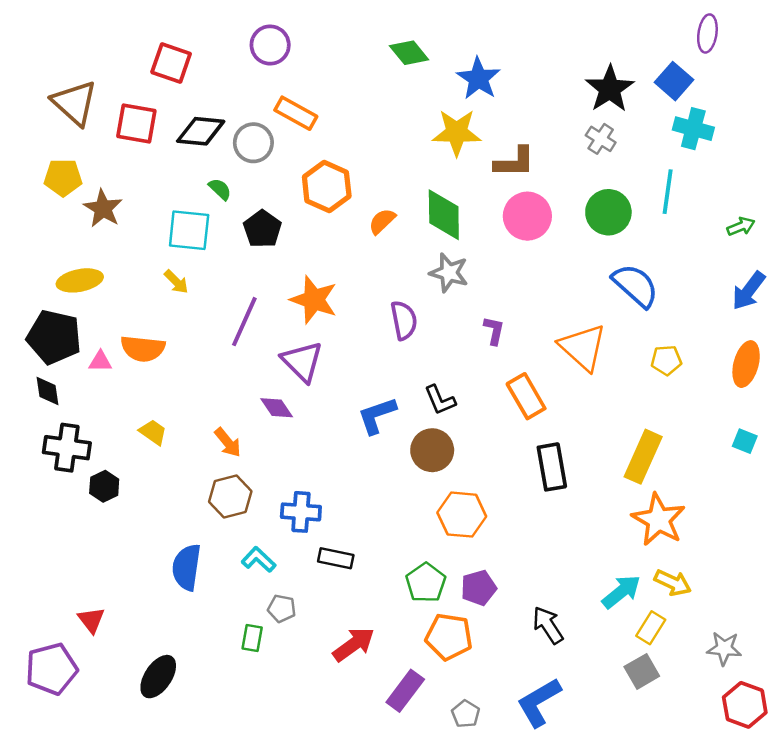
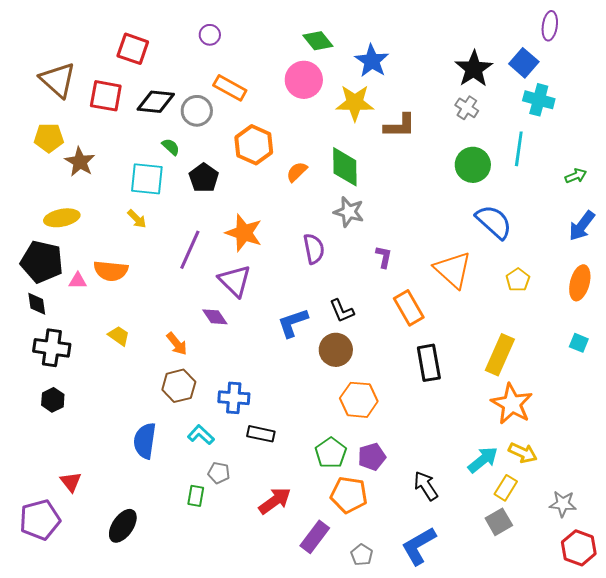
purple circle: (270, 45) -> (210, 35), size x0.7
pink circle: (527, 216) -> (304, 80), moved
yellow pentagon: (666, 360) -> (518, 280), turned -30
black hexagon: (104, 486) -> (53, 400), moved

